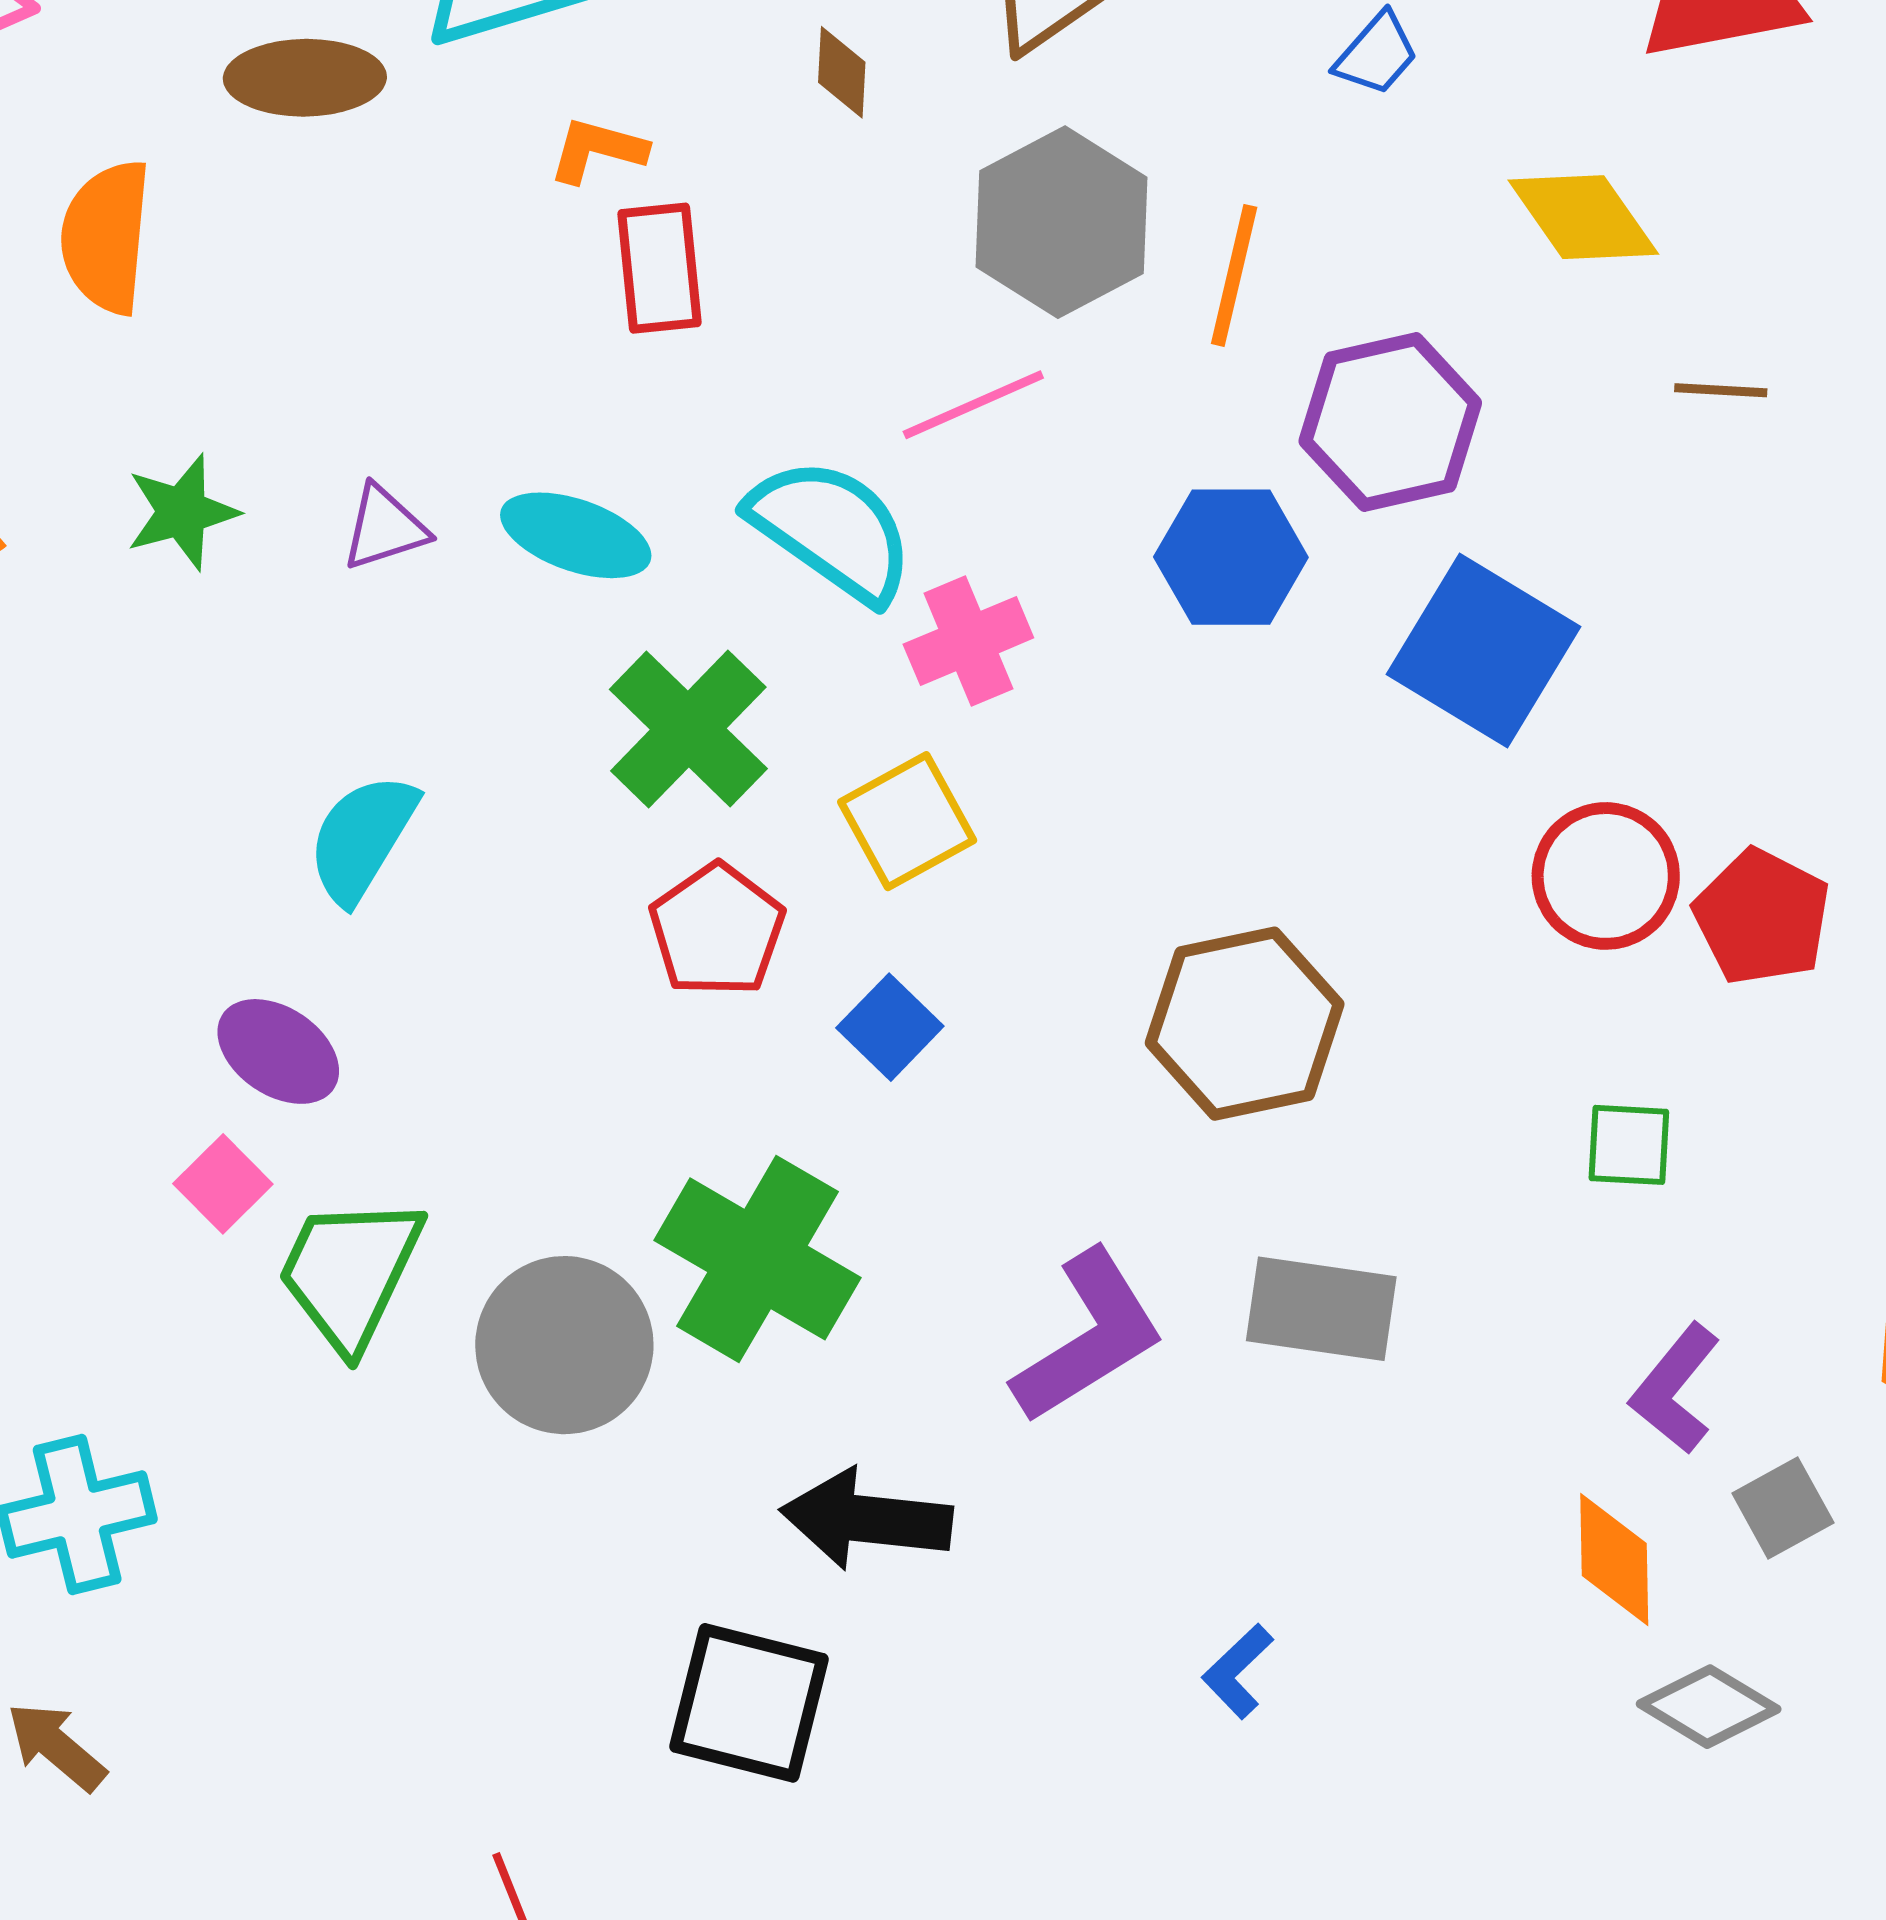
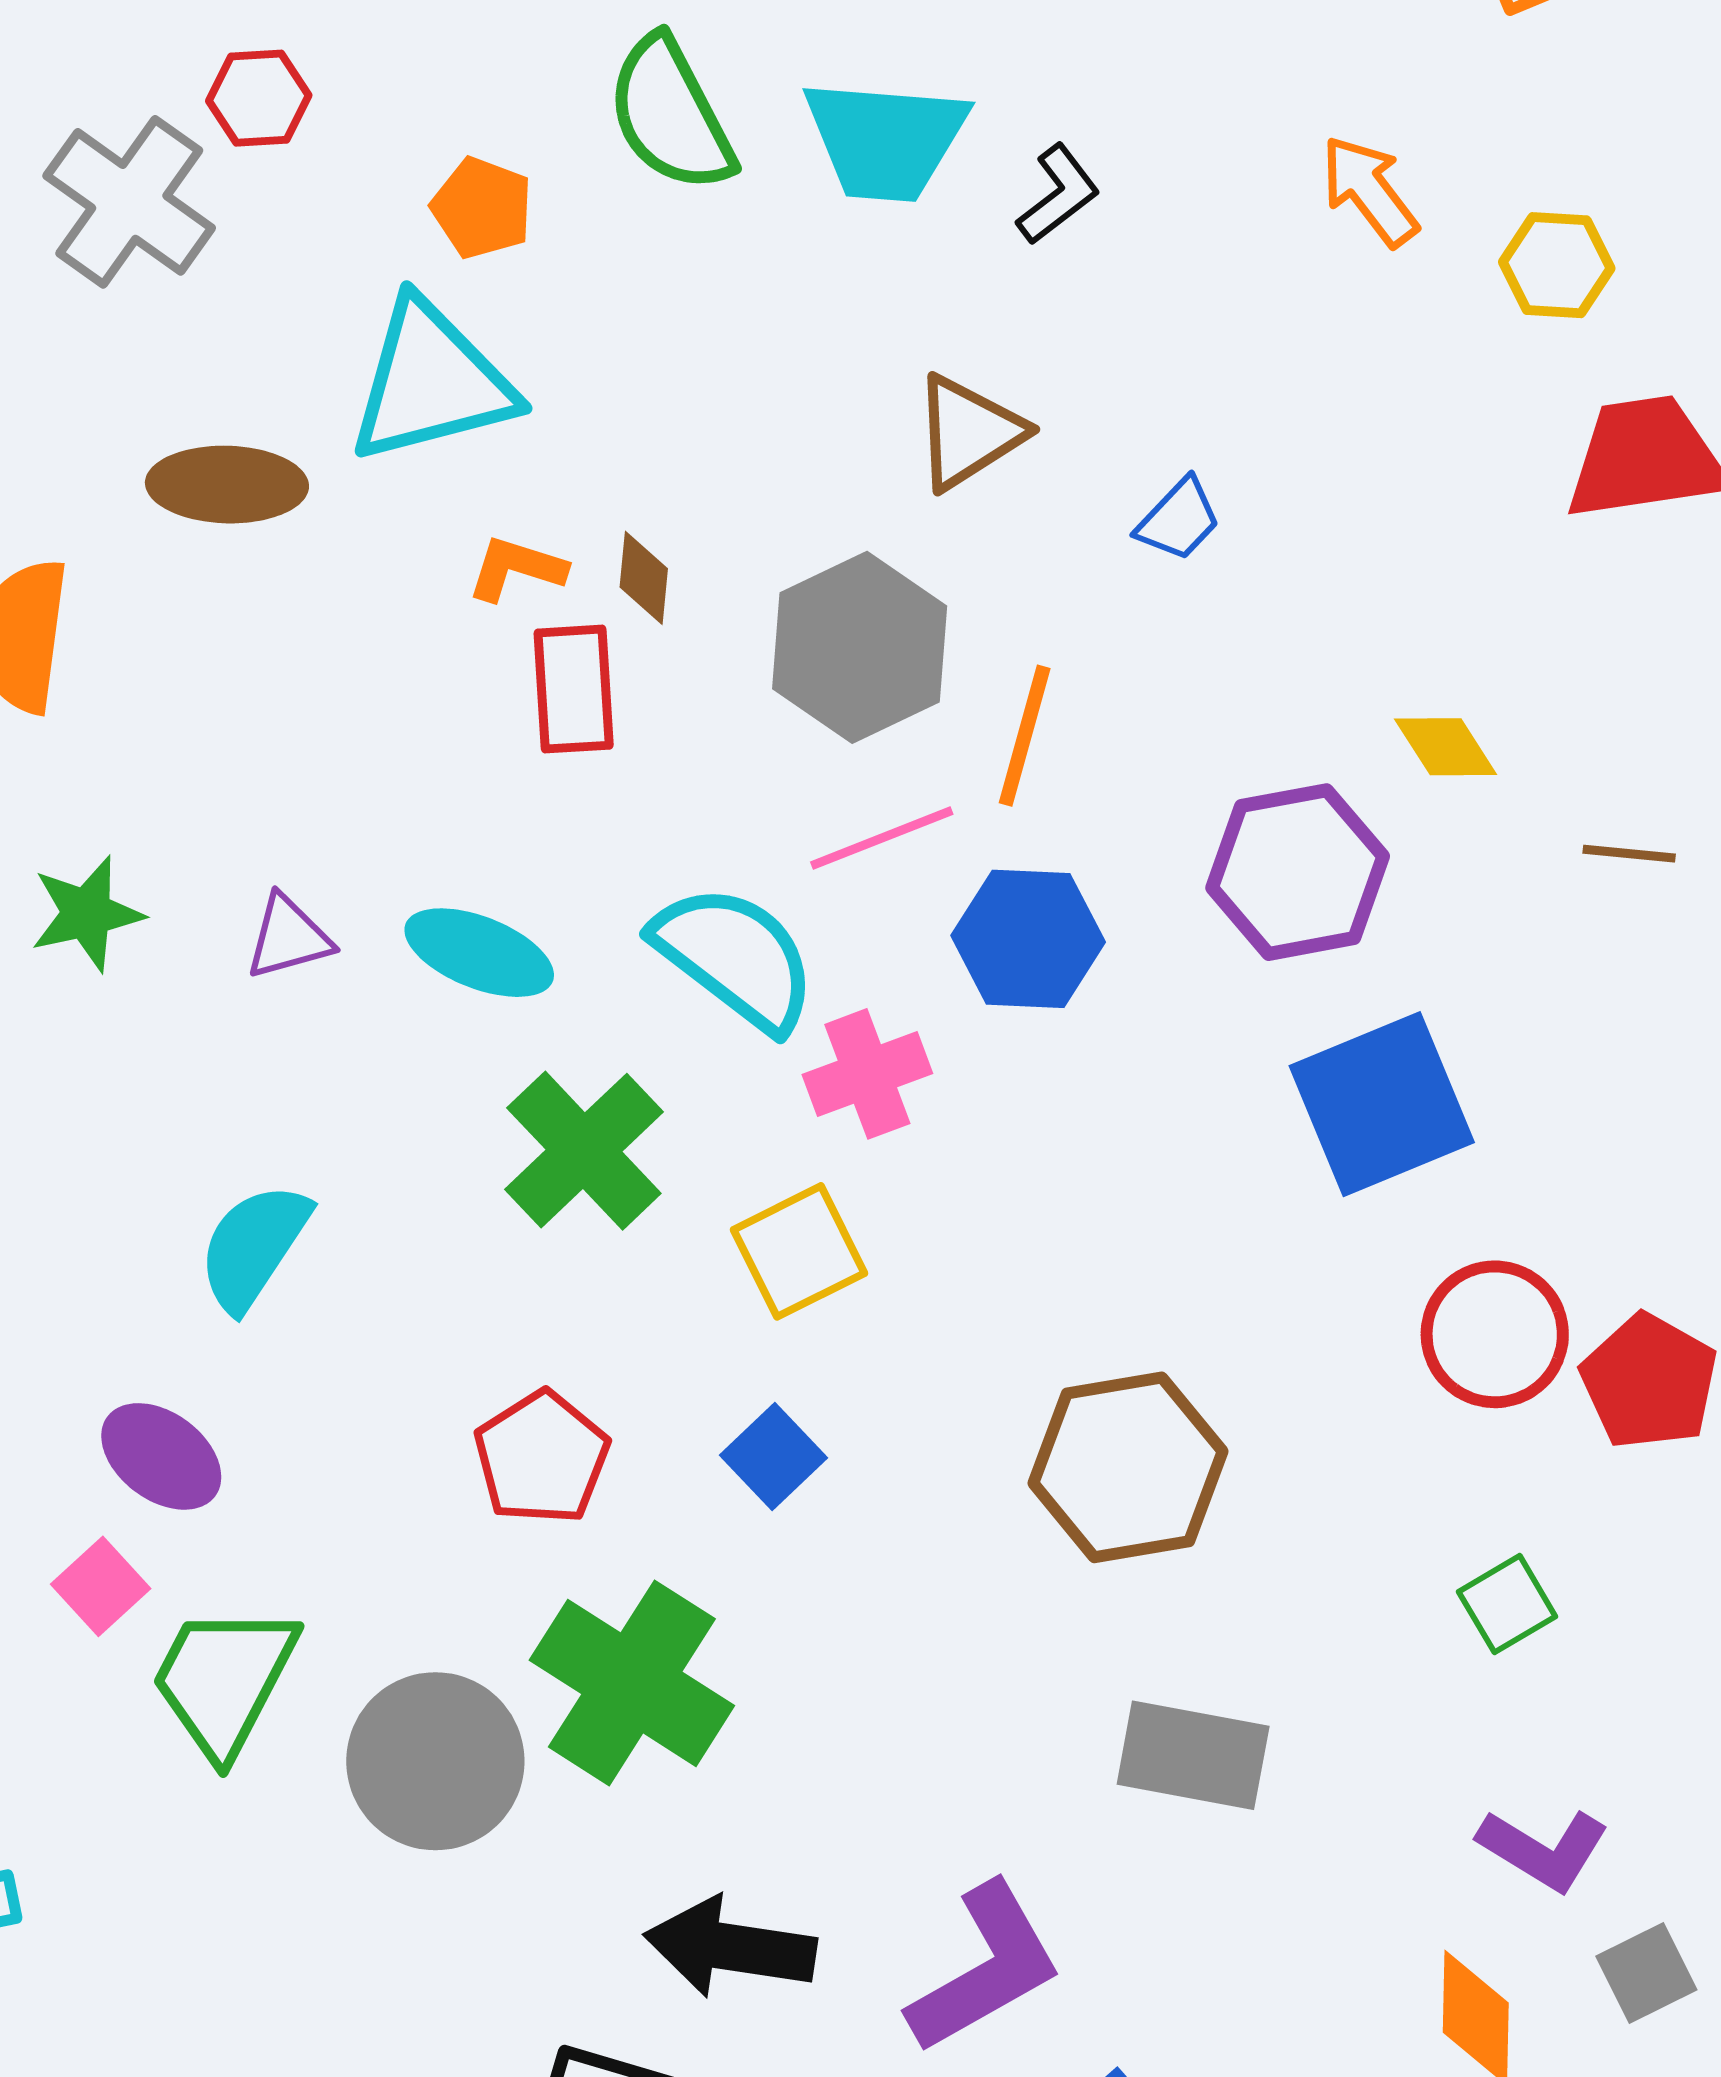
blue trapezoid: (1376, 54) -> (1179, 520), moved
brown diamond: (842, 72) -> (644, 578), moved
yellow diamond: (1583, 217) -> (1446, 747), moved, size x0.7
gray hexagon: (1061, 222) -> (860, 647), moved
orange line: (1234, 275) -> (1025, 736), moved
blue hexagon: (1231, 557) -> (1028, 939), moved
blue square: (1484, 650) -> (1382, 1104), turned 34
red pentagon: (717, 930) -> (542, 1458), moved
green square: (1629, 1145) -> (1507, 1604), turned -36
purple L-shape: (1089, 1337) -> (985, 1968), moved
purple L-shape: (1675, 1389) -> (1543, 1849), turned -100

